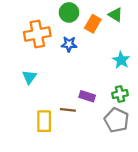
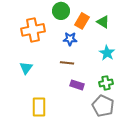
green triangle: (115, 15) -> (103, 22), moved
blue star: (69, 44) -> (70, 39), moved
brown line: (68, 110) -> (67, 63), moved

